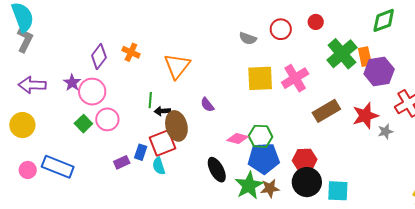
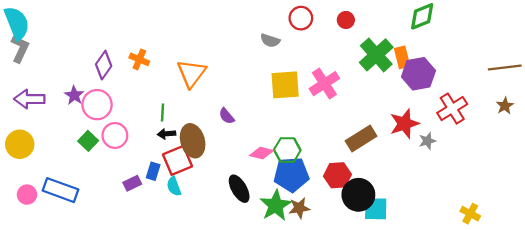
red circle: (281, 29) -> (301, 18), moved
black arrow: (162, 111) -> (167, 134), moved
brown rectangle: (326, 111) -> (361, 139), moved
black circle: (307, 182) -> (358, 195), moved

